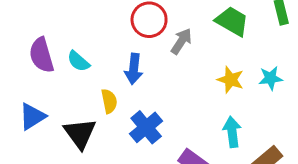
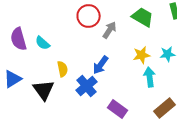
blue arrow: (134, 69) -> (101, 65), moved, turned 30
yellow star: (231, 80) -> (142, 55), turned -30
cyan arrow: (232, 132) -> (150, 77), moved

